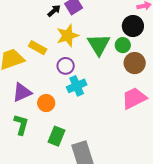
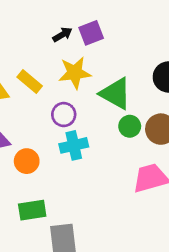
green triangle: (99, 45) -> (116, 94), turned -40
green circle: (123, 45) -> (130, 126), moved
green rectangle: (57, 136) -> (32, 210), turned 48

